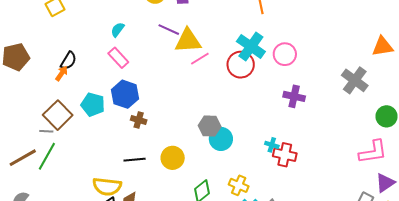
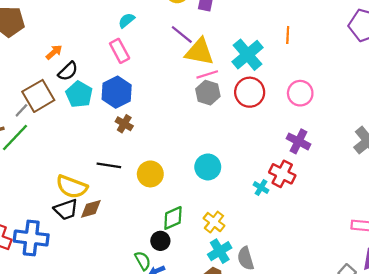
cyan cross: (251, 46) -> (247, 55), moved
black semicircle: (68, 61) -> (68, 71), moved
gray hexagon: (210, 126) -> (208, 93), moved
gray line: (46, 131) -> (21, 110), turned -64
red cross: (285, 155) -> (282, 174), moved

